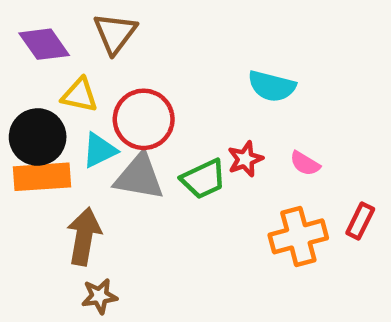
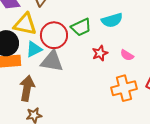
cyan semicircle: (272, 86) -> (112, 20), turned -30
yellow triangle: (80, 95) -> (25, 24), size x1.4
green trapezoid: (203, 179) -> (81, 27), moved

